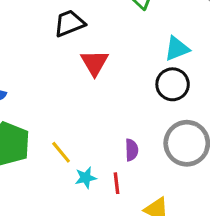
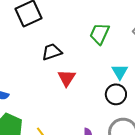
cyan triangle: (177, 49) -> (120, 72), turned -42

